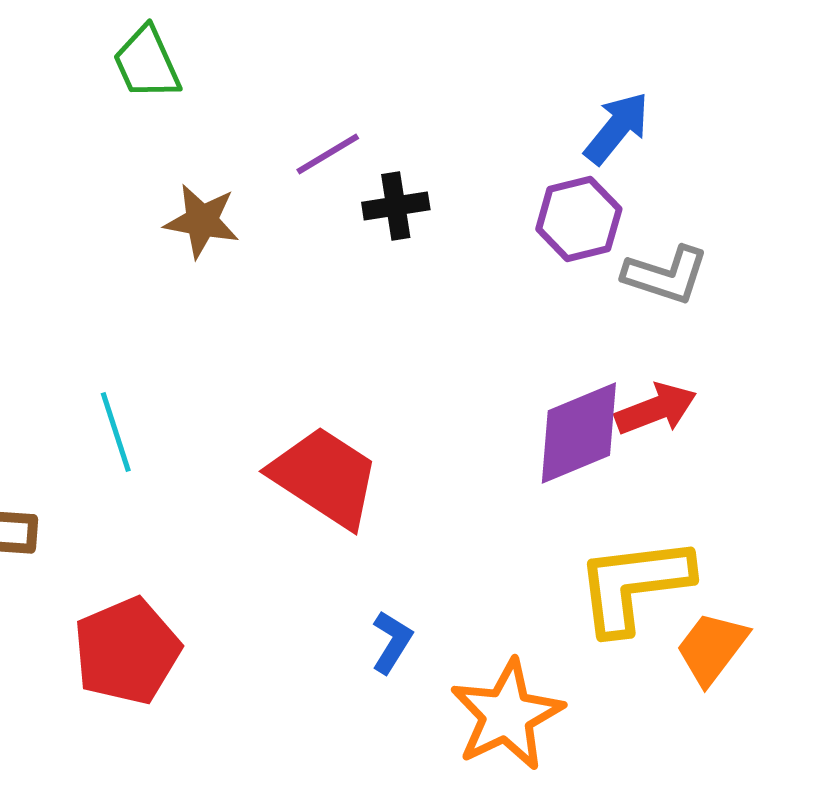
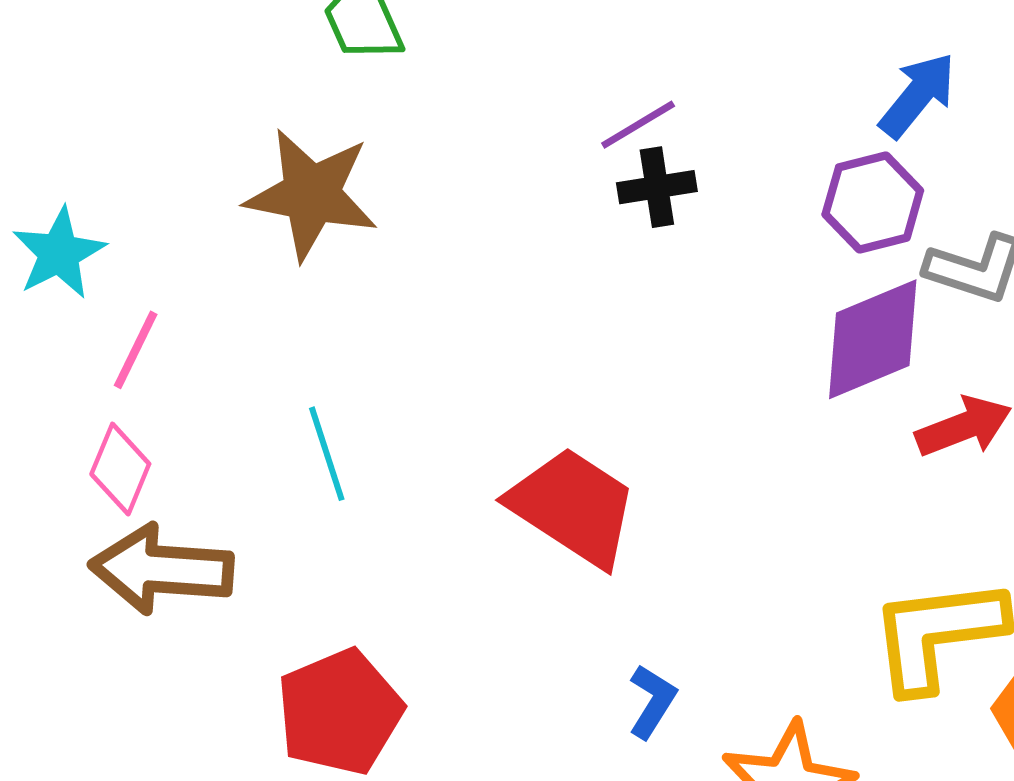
purple line: (328, 154) -> (638, 125), moved
brown star: (202, 221) -> (311, 194), moved, size x1.5
purple diamond: (579, 433) -> (873, 339), moved

